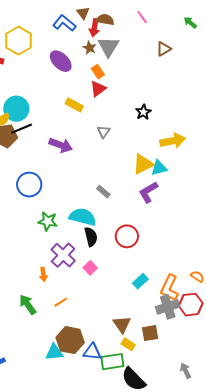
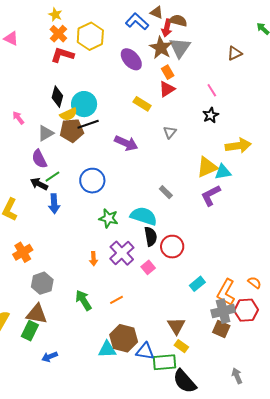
brown triangle: (83, 13) -> (157, 12), turned -32
pink line: (142, 17) -> (212, 90), moved
brown star: (90, 48) -> (161, 48), size x1.6
red circle: (127, 236) -> (172, 247), moved
orange arrow: (43, 274) -> (93, 259), moved
brown square: (150, 333) -> (221, 329), moved, turned 30

